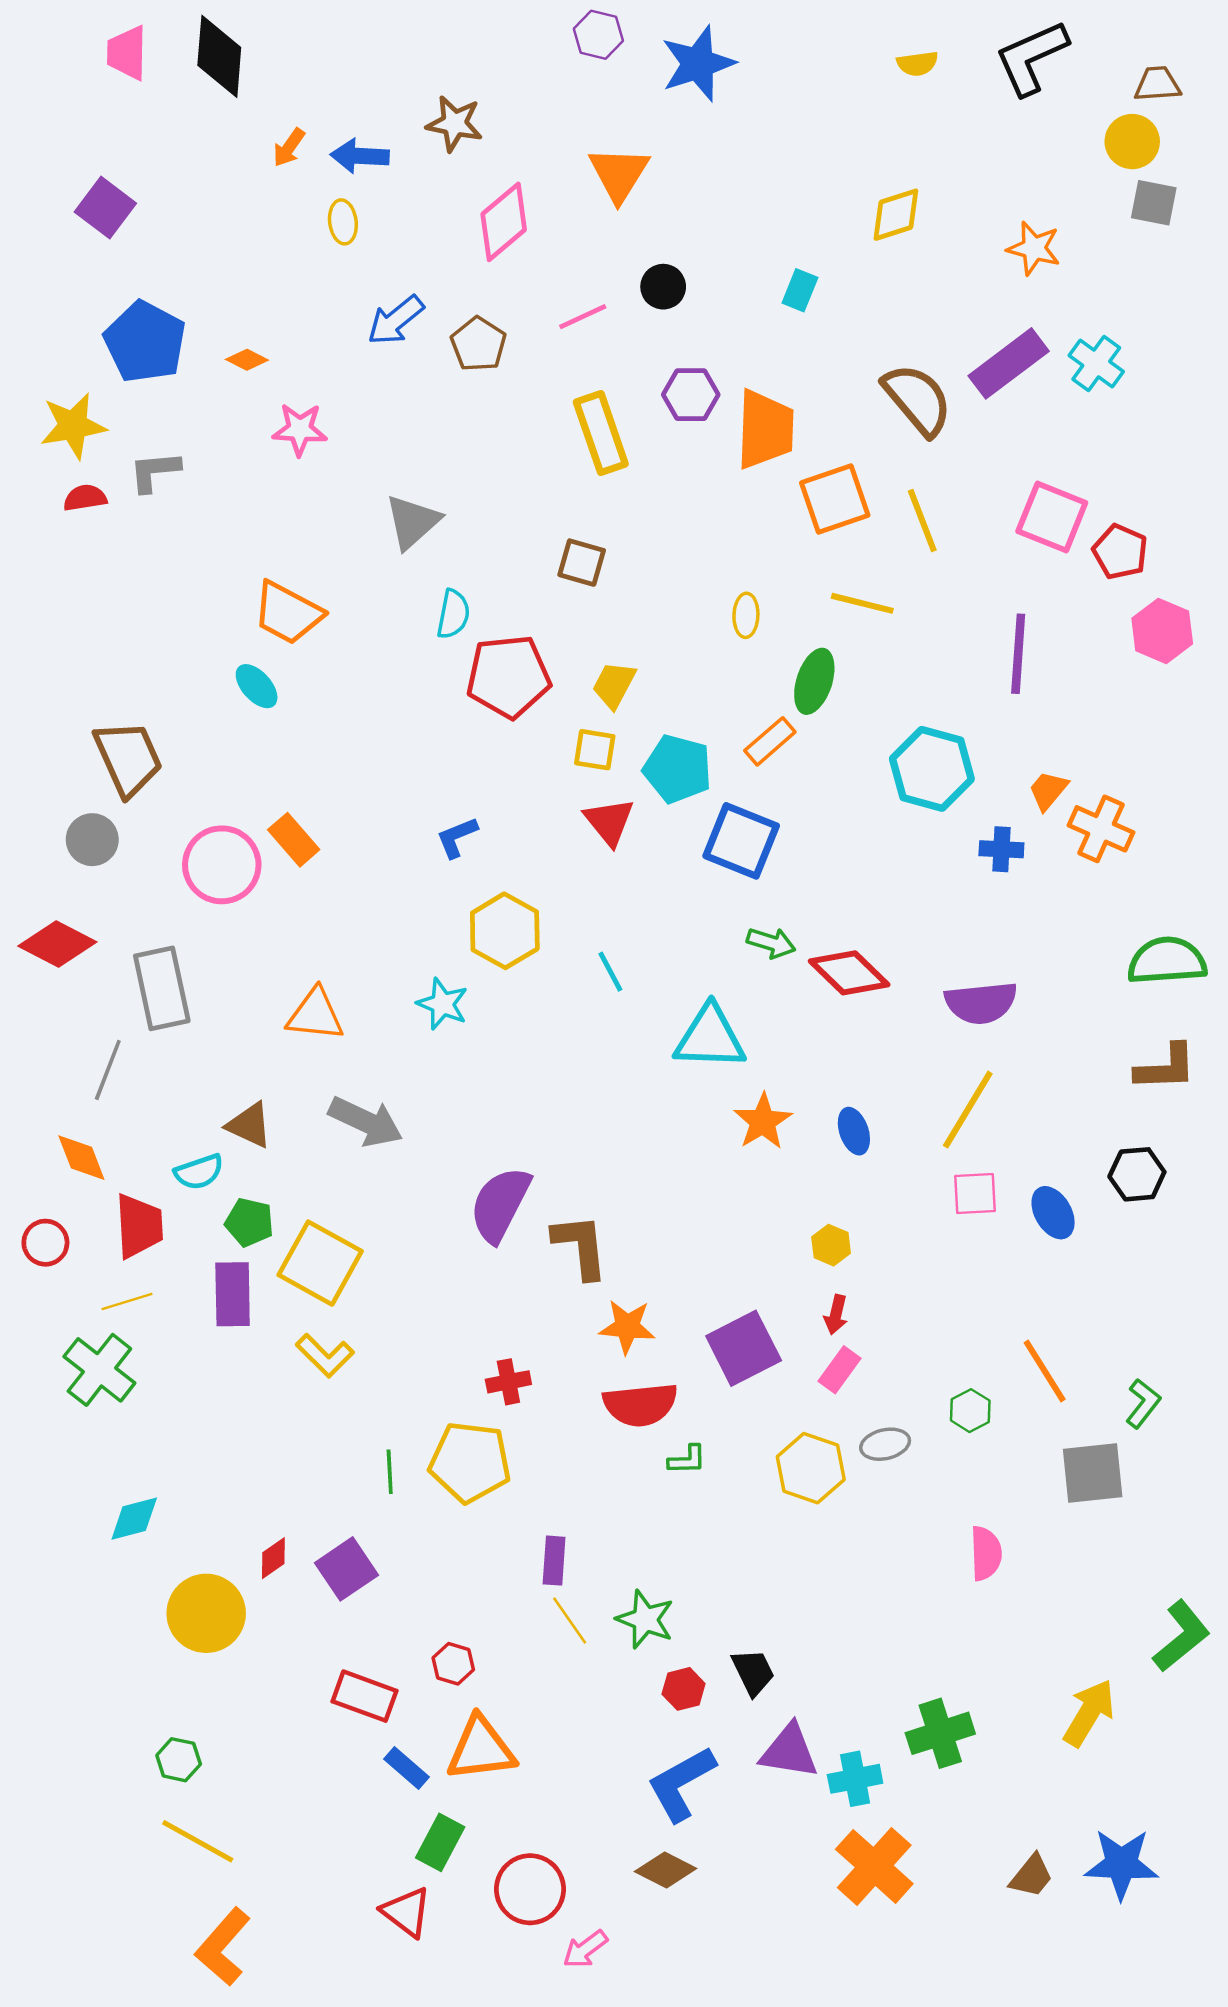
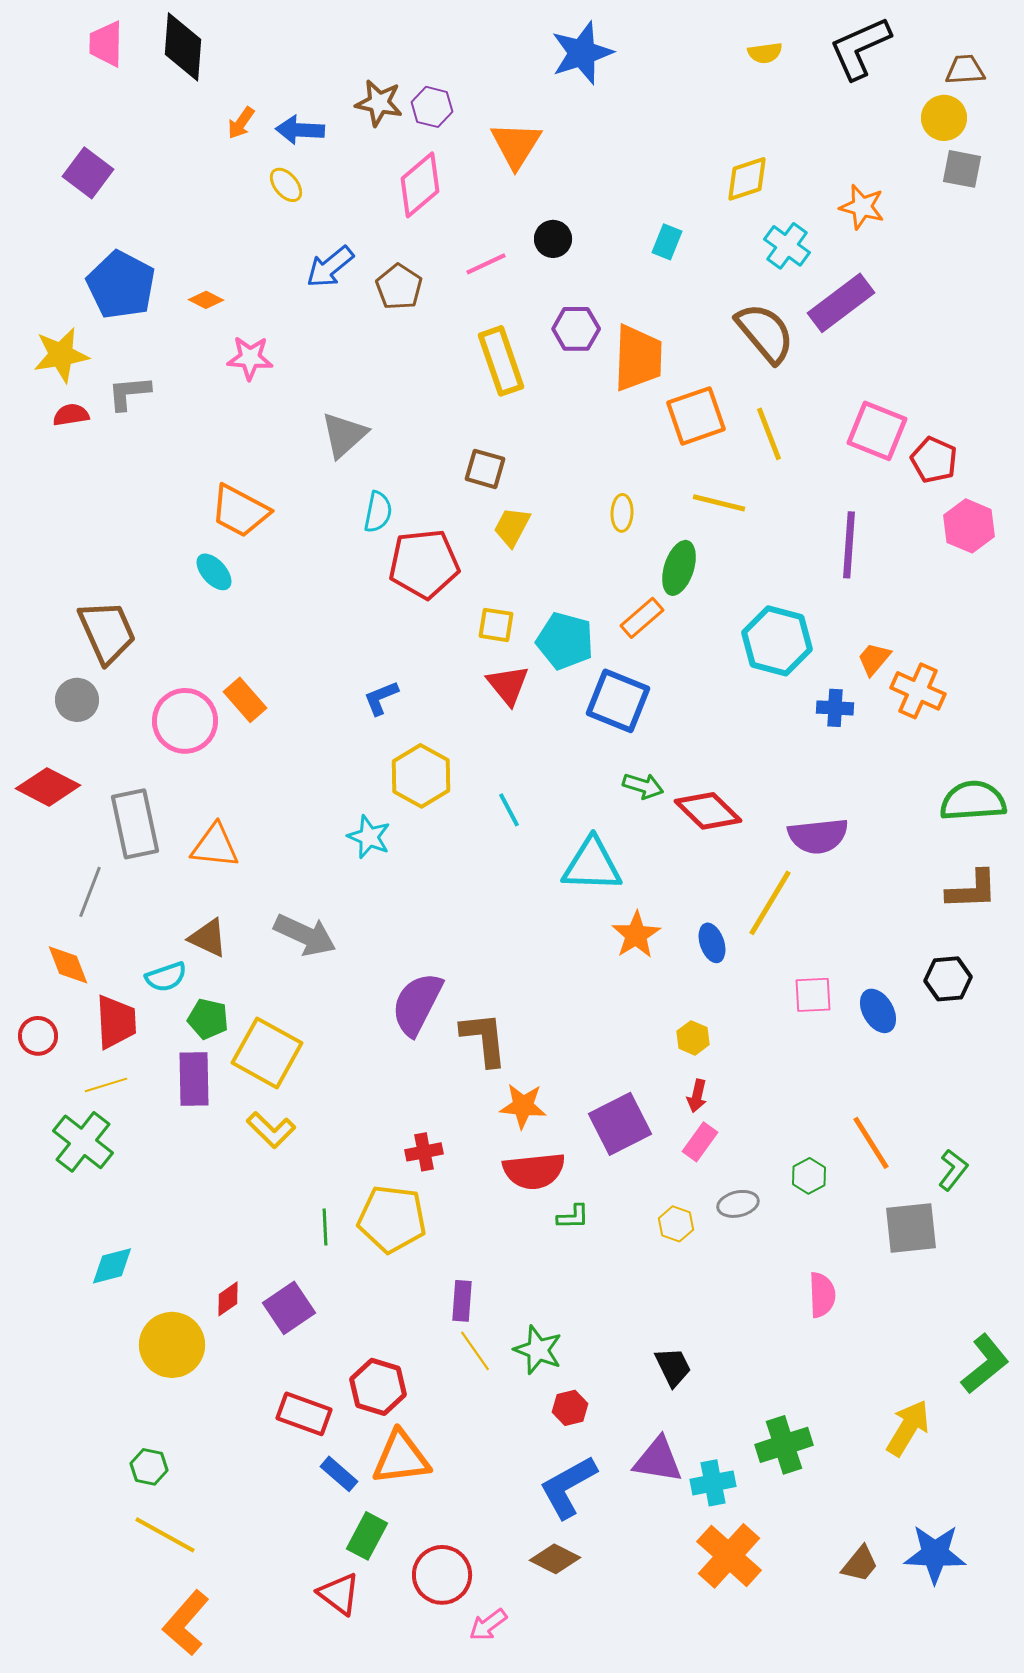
purple hexagon: (598, 35) -> (432, 107), moved
yellow ellipse: (343, 222) -> (286, 185), turned -33
cyan cross: (1096, 363) -> (787, 246), moved
yellow trapezoid: (614, 685) -> (512, 527), moved
orange triangle: (315, 1015) -> (215, 846), moved
yellow line: (968, 1110) -> (770, 903), moved
yellow hexagon: (811, 1468) -> (676, 1224), size x0.6
red hexagon: (453, 1664) -> (378, 1387), size x1.6
black trapezoid: (753, 1672) -> (673, 1367), moved

